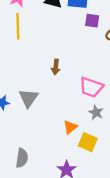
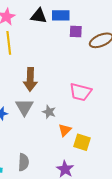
brown arrow: (56, 67) -> (30, 79), moved, size x1.6
gray star: (96, 112) -> (49, 112), moved

